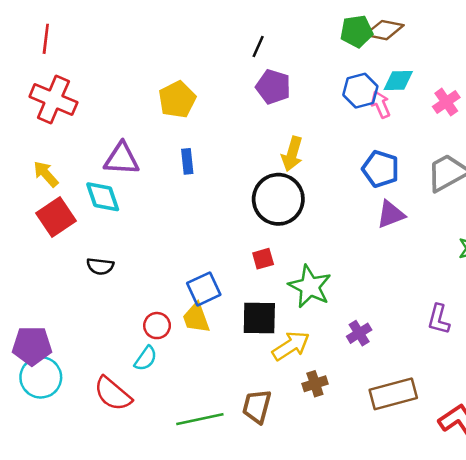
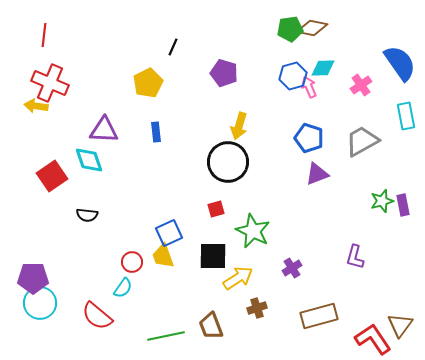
black line: (258, 46) -> (173, 47), moved
yellow arrow: (46, 174) -> (36, 106), moved, turned -40
brown trapezoid: (257, 406) -> (211, 326), turned -36

